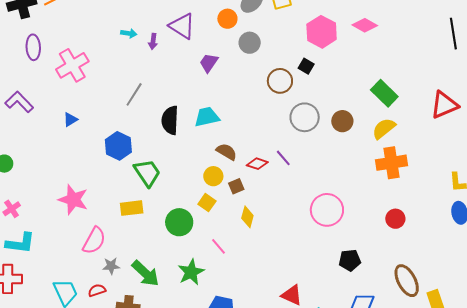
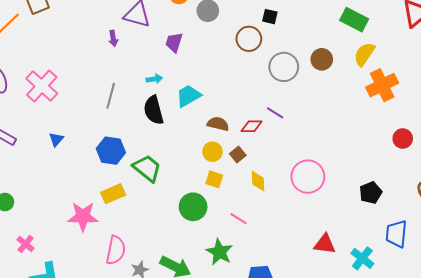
cyan arrow: (129, 33) -> (154, 79), moved
yellow rectangle: (132, 208) -> (113, 194), moved
pink circle: (327, 210) -> (308, 177), moved

